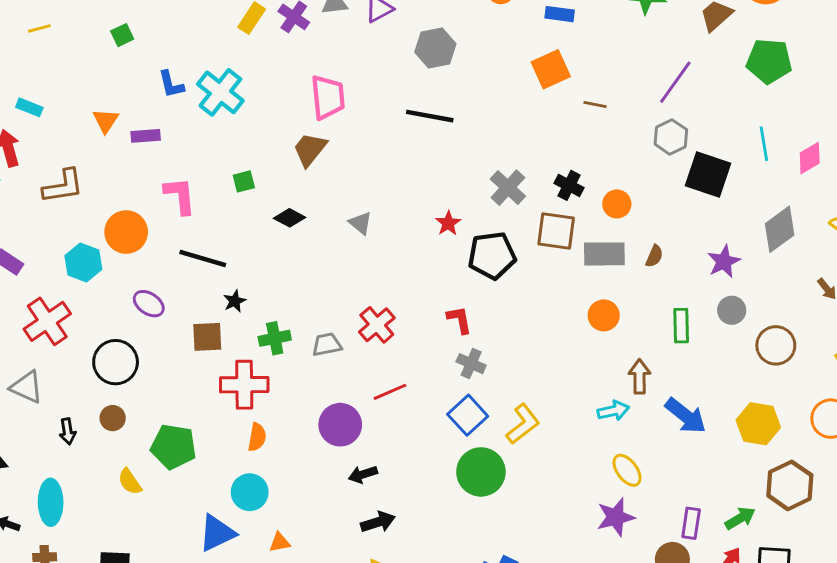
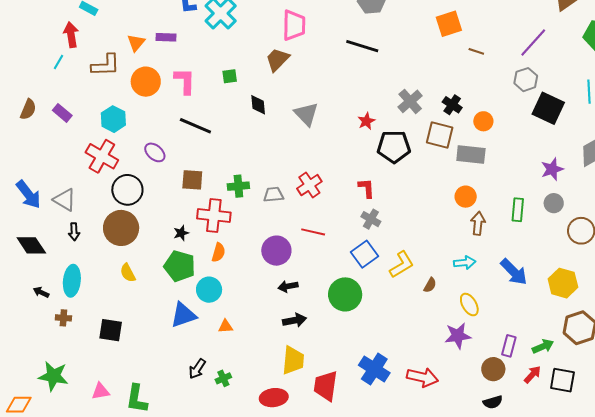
orange triangle: (106, 121) -> (136, 43), moved
black diamond: (290, 218) -> (258, 105), turned 50
gray triangle: (360, 223) -> (306, 114), size x1.5
orange circle: (126, 232) -> (146, 82), moved
brown semicircle: (654, 256) -> (430, 285), moved
black star: (235, 301) -> (181, 233), moved
red cross: (47, 321) -> (102, 156), moved, turned -32
brown arrow: (640, 376) -> (478, 223), moved
red line: (390, 392) -> (313, 232), turned 30
brown circle: (113, 418) -> (121, 228), size x2.0
black arrow: (68, 431) -> (74, 232), moved
green pentagon: (173, 447) -> (180, 266), moved
green circle: (481, 472) -> (345, 294), moved

